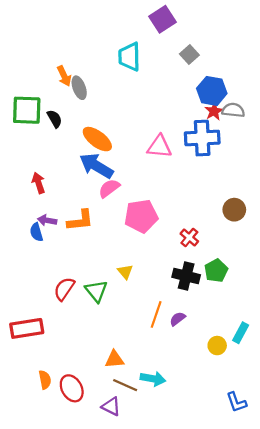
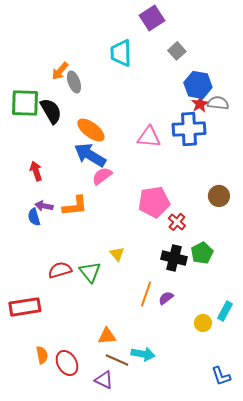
orange arrow: (64, 76) -> (60, 71), turned 66
black semicircle: (55, 119) -> (51, 111), size x1.5
pink pentagon: (141, 216) -> (154, 202), moved
red semicircle: (64, 289) -> (60, 270), turned 40

